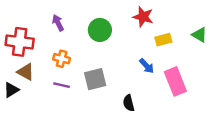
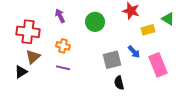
green triangle: (199, 35) -> (168, 19), moved
brown triangle: (26, 72) -> (33, 57), turned 49
gray square: (95, 79) -> (112, 60), moved

